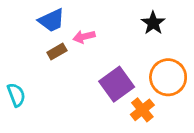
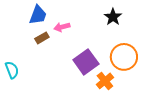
blue trapezoid: (52, 20) -> (38, 15), turned -45

